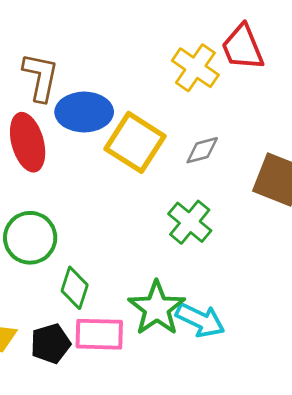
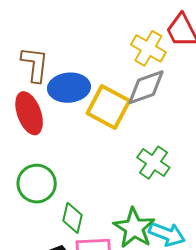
gray diamond: (202, 150) -> (146, 87), moved, size x1.6

